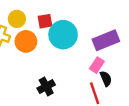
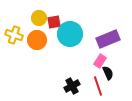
yellow circle: (17, 19) -> (39, 18), moved
black cross: (46, 86) -> (72, 86), moved

